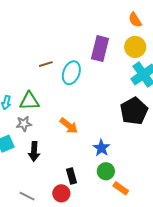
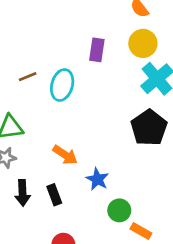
purple rectangle: (100, 49) -> (97, 50), size x0.7
blue star: (101, 148) -> (97, 179), moved
black rectangle: (71, 176) -> (54, 195), moved

